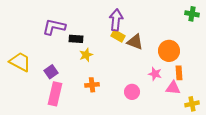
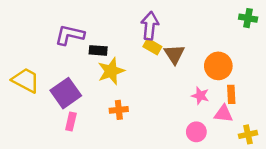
brown triangle: (135, 42) -> (174, 54), turned 36
yellow star: (86, 55) -> (111, 71), size x1.5
purple square: (51, 72) -> (66, 93), size x1.6
pink circle: (132, 92) -> (196, 132), moved
pink rectangle: (55, 94) -> (71, 121), size x0.6

